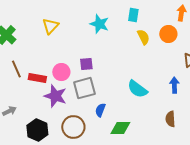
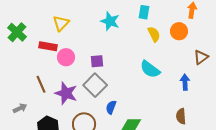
brown line: (16, 69) -> (41, 84), moved
pink circle: (61, 72) -> (66, 57), moved
red rectangle: (37, 78) -> (48, 46), moved
gray square: (84, 88) -> (95, 85), turned -30
cyan semicircle: (137, 89) -> (150, 69), moved

